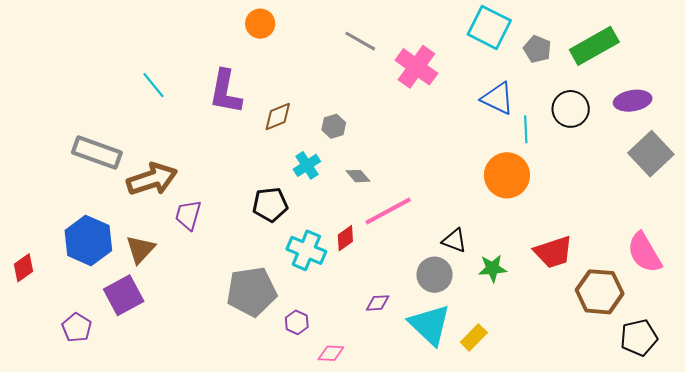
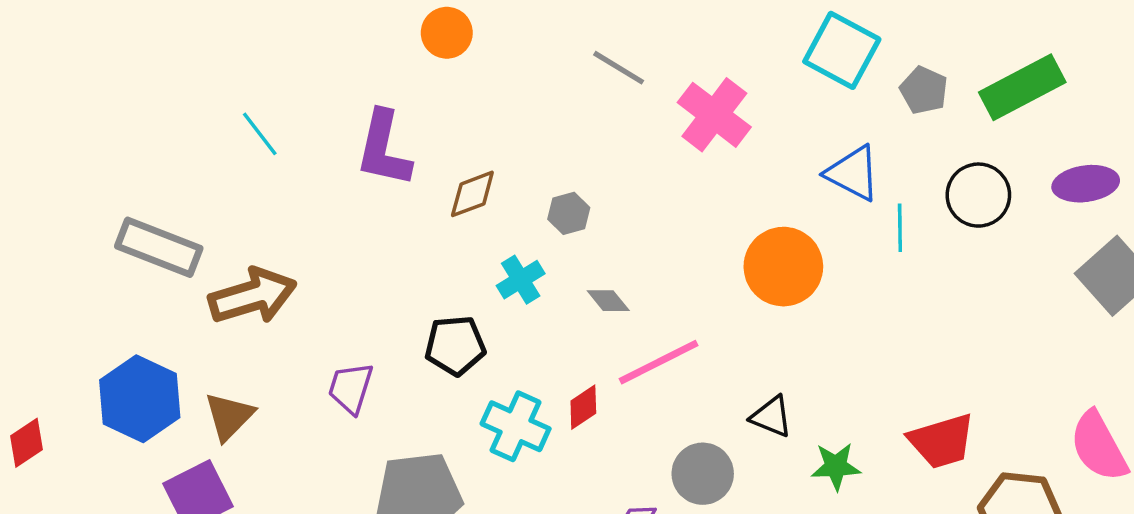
orange circle: (507, 175) -> (783, 267), moved
purple trapezoid: (188, 215) -> (351, 388), moved
gray circle: (434, 275) -> (703, 474), moved

